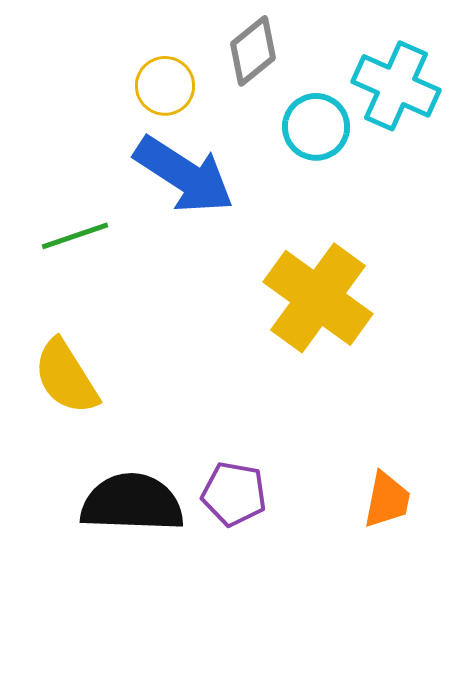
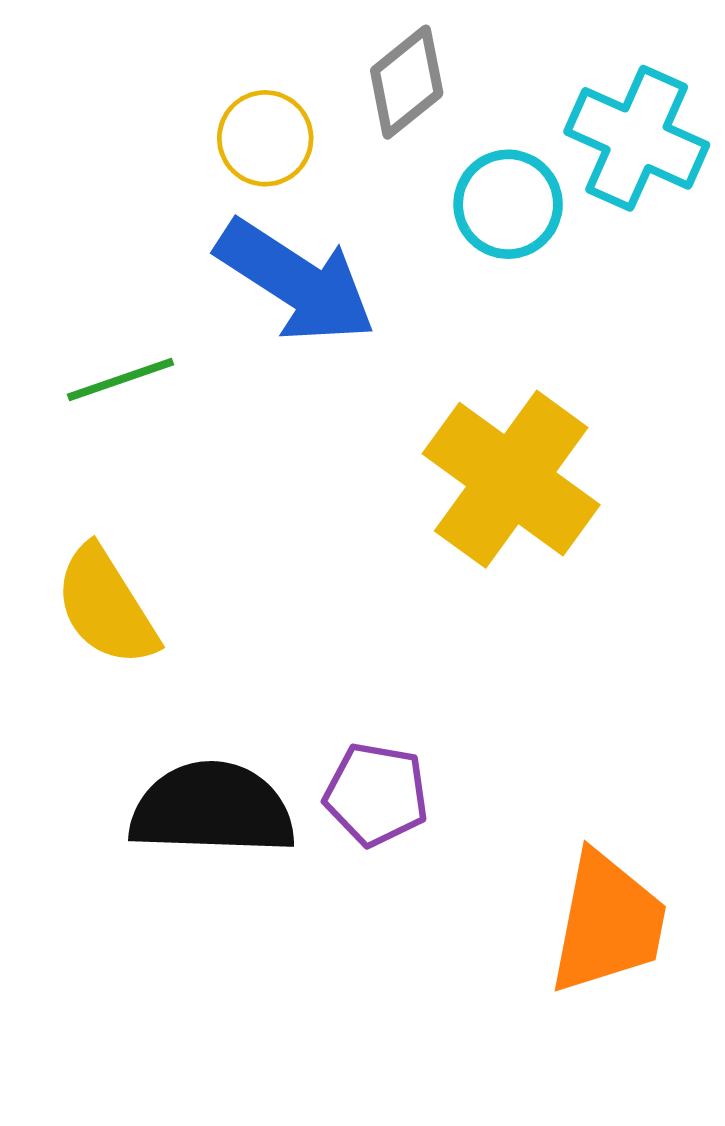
orange trapezoid: (387, 500) -> (608, 923), moved, size x1.6

